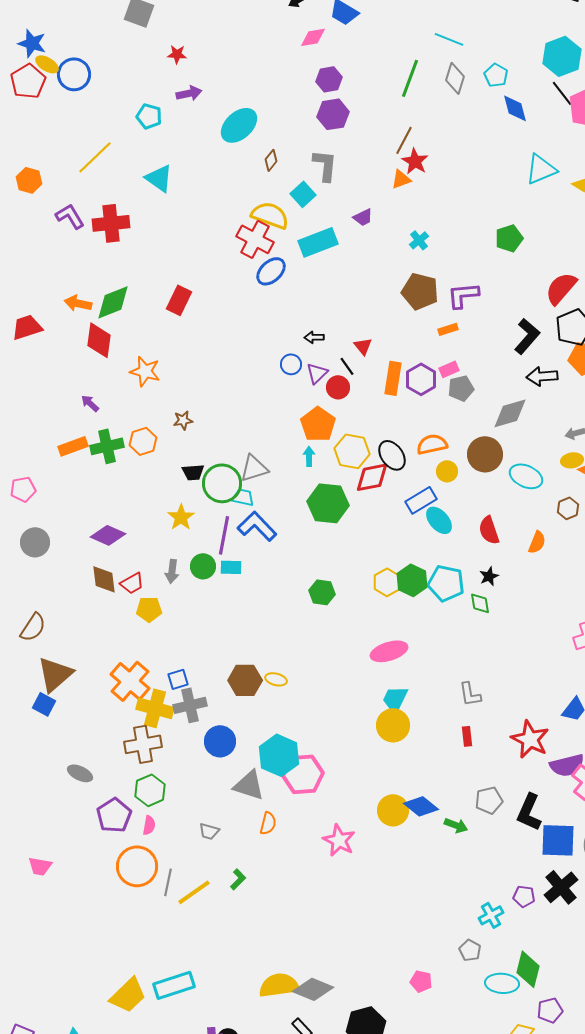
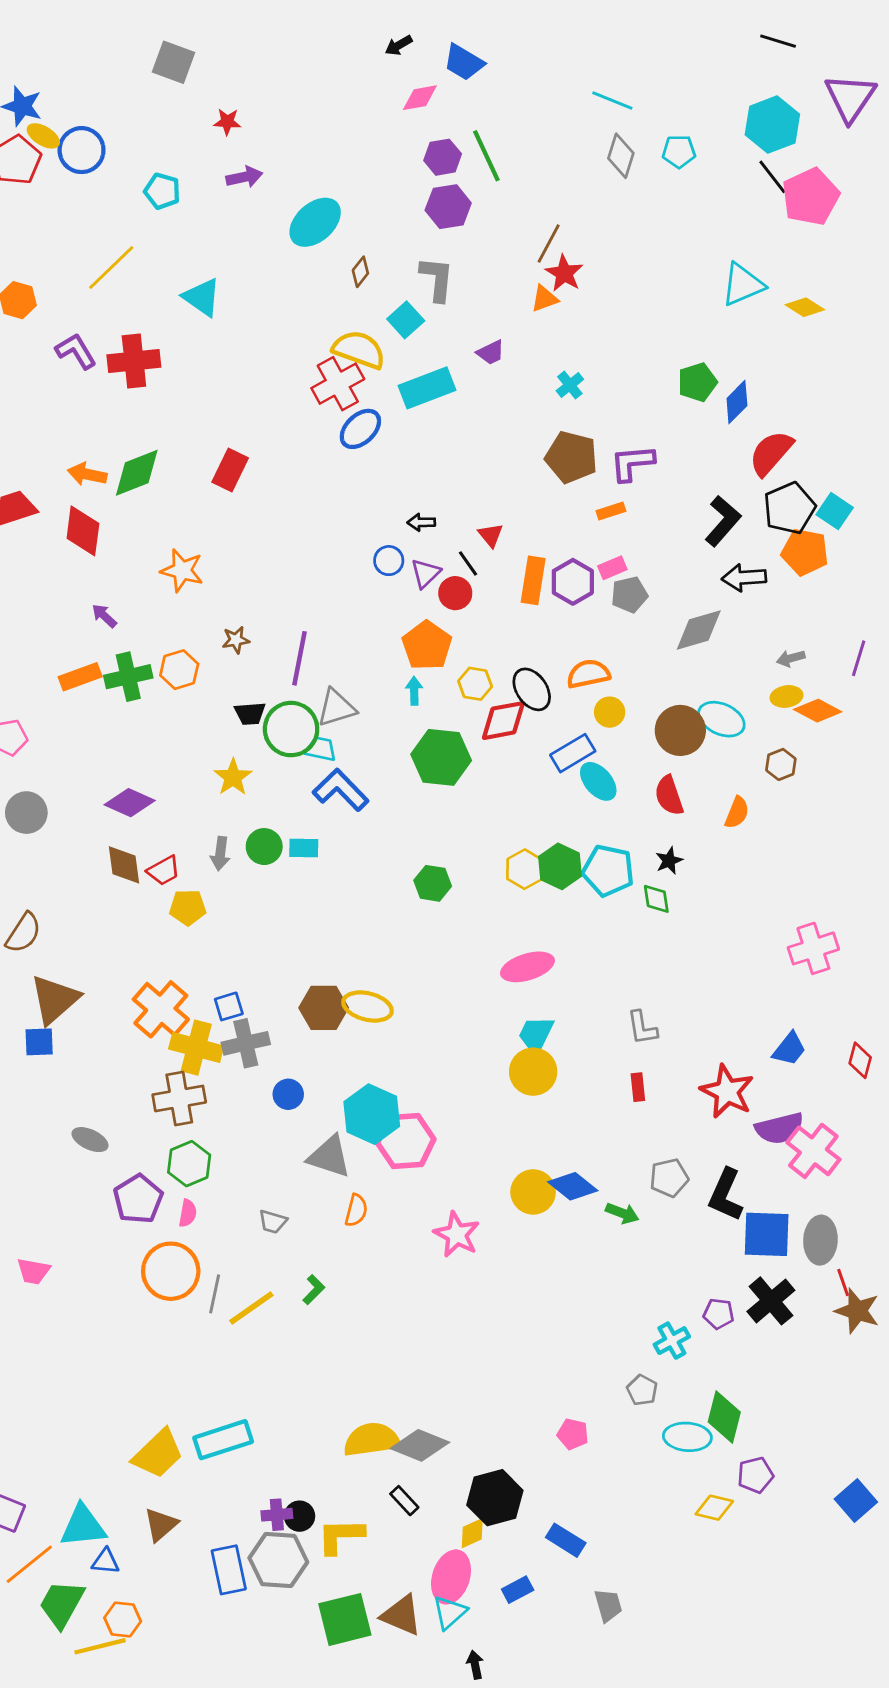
cyan pentagon: (496, 75) -> (679, 151), turned -30
green line: (410, 78) -> (486, 156), moved, turned -45
blue diamond: (515, 108) -> (737, 402), moved, turned 60
cyan pentagon: (149, 116) -> (162, 191), moved
red cross: (255, 239) -> (338, 384), turned 33
red diamond: (99, 340) -> (83, 531), moved
yellow hexagon: (352, 451) -> (475, 684), size x0.7
brown circle: (485, 454) -> (680, 730), moved
purple line: (224, 535) -> (300, 658), moved
yellow ellipse: (276, 679) -> (367, 1006), size x1.6
blue square: (44, 704) -> (39, 1042), turned -30
blue circle: (220, 741) -> (288, 1094), size x0.7

